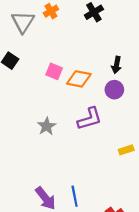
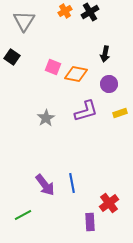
orange cross: (51, 11) -> (65, 11), moved
black arrow: (117, 65) -> (105, 54), moved
yellow rectangle: (126, 150) -> (120, 113), moved

